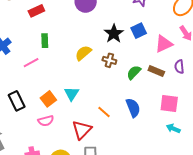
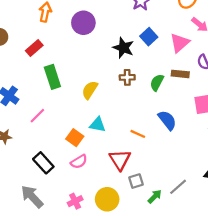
green rectangle: (45, 41) -> (52, 77), size x1.5
yellow semicircle: (83, 53) -> (90, 90), moved
pink line: (31, 63) -> (37, 116), moved
cyan triangle: (72, 94) -> (98, 125), turned -35
black rectangle: (17, 101) -> (43, 163), moved

